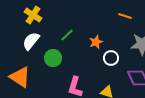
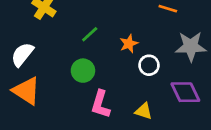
white semicircle: (31, 41) -> (22, 54), moved
green circle: (53, 58) -> (83, 71), moved

